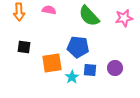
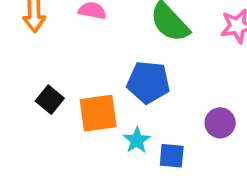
black square: (24, 47) -> (50, 100), moved, turned 32
blue square: (90, 70) -> (172, 156), moved

